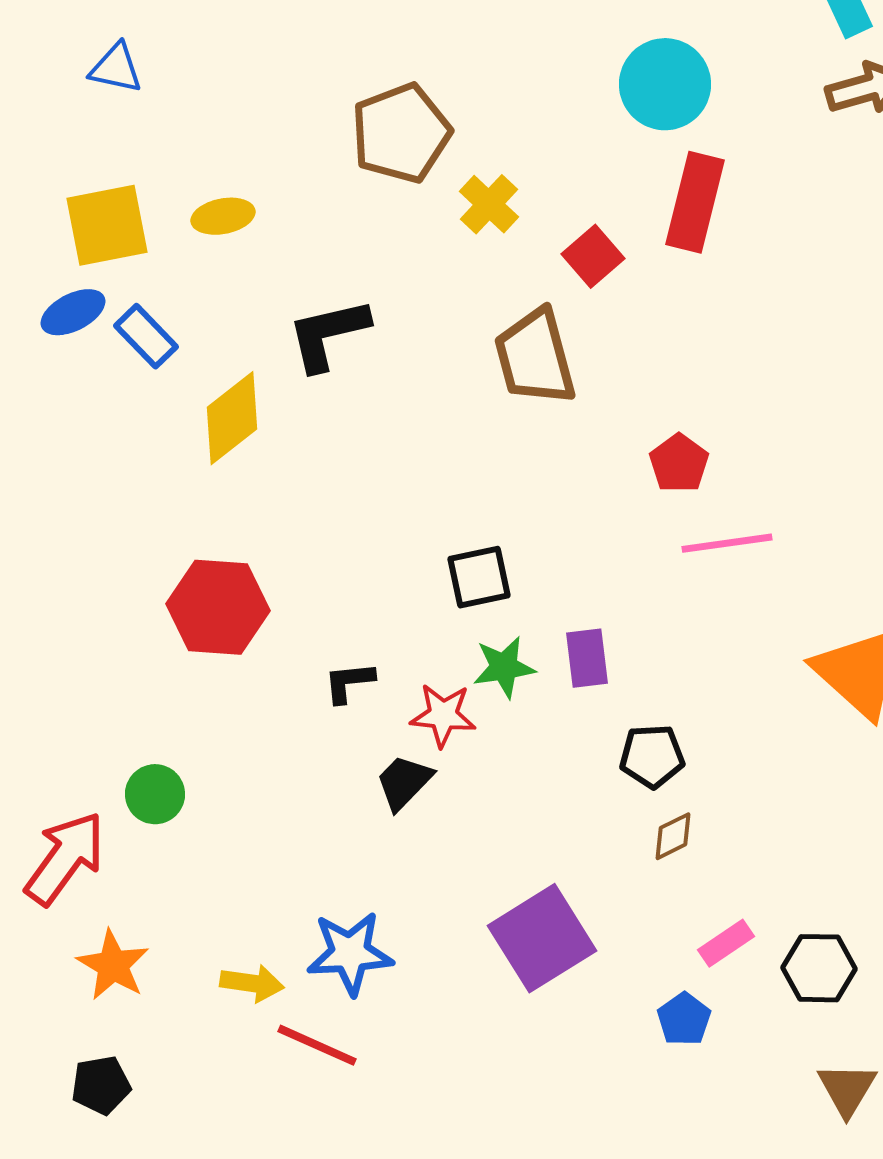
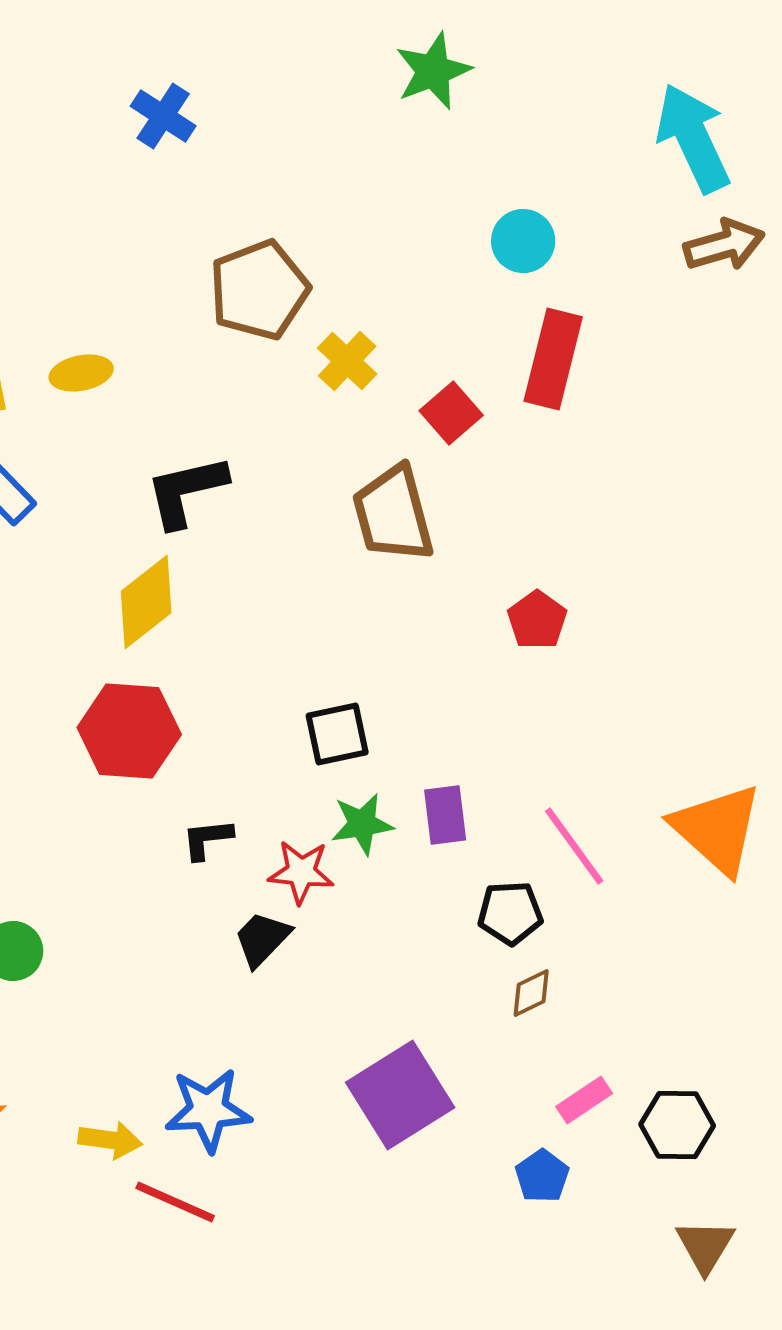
cyan circle: (665, 84) -> (523, 241), size x0.7
yellow diamond: (232, 418) -> (146, 602), moved
pink line: (727, 543) -> (574, 846), moved, turned 62
red hexagon: (218, 607) -> (129, 731), moved

